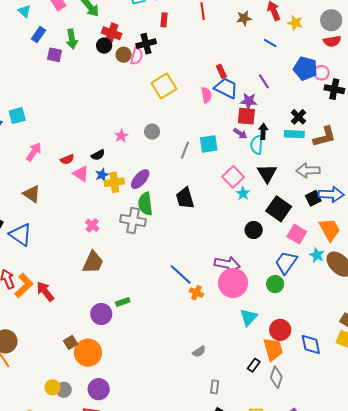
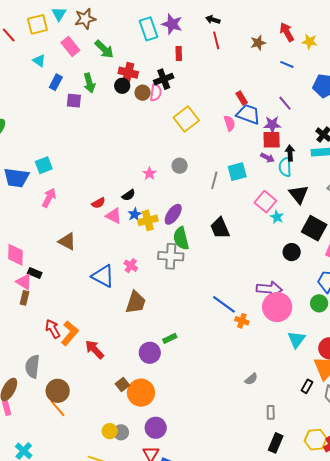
pink arrow: (34, 152) -> (49, 198), moved
blue triangle: (21, 235) -> (103, 276), moved
red arrow: (45, 292) -> (95, 349), moved

